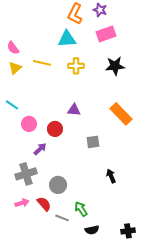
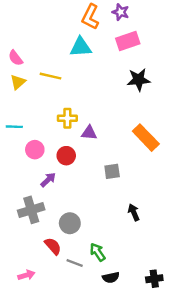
yellow cross: (76, 66) -> (67, 118), moved
cyan line: (12, 105) -> (14, 127), turned -32
pink arrow: (22, 203) -> (26, 275), moved

